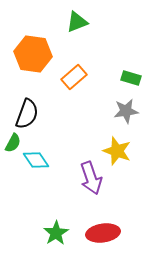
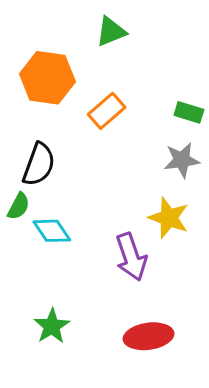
green star: (56, 233) -> (52, 326), moved

